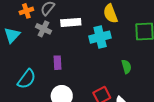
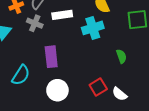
purple rectangle: (58, 63) -> (51, 57), size x1.5

